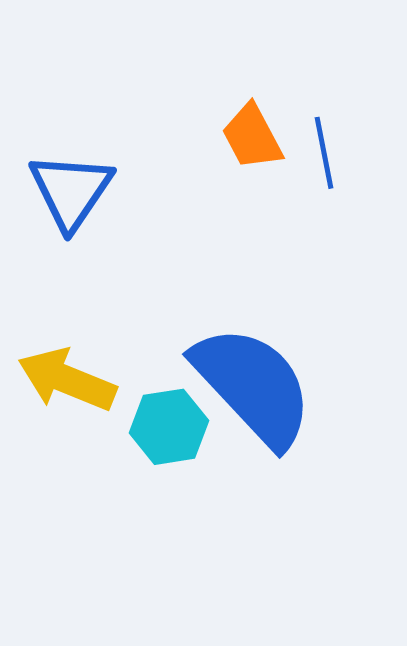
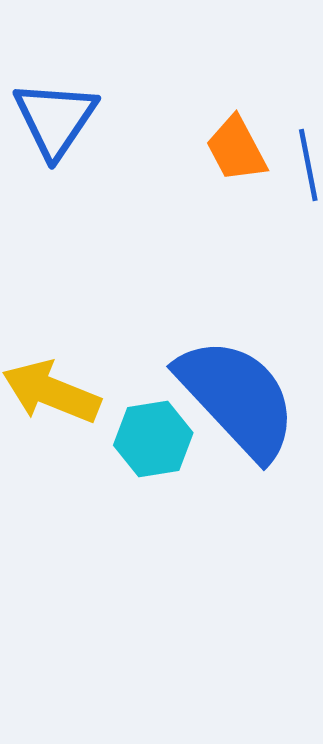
blue triangle: (71, 191) -> (55, 119), moved

